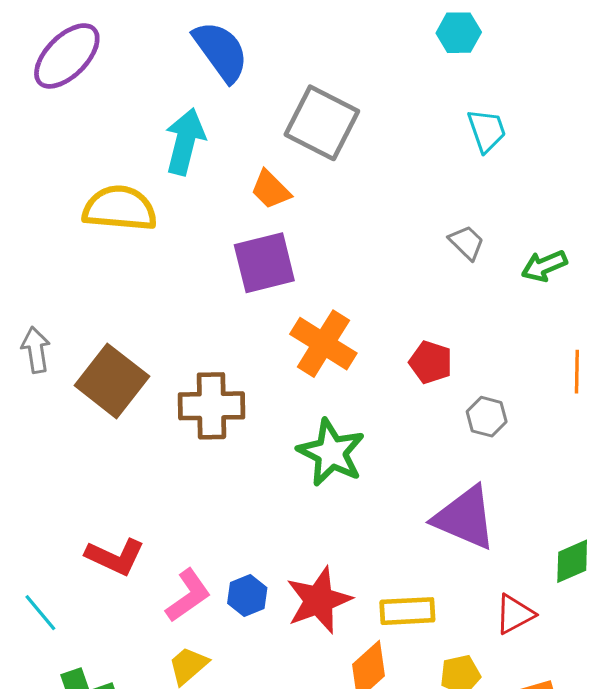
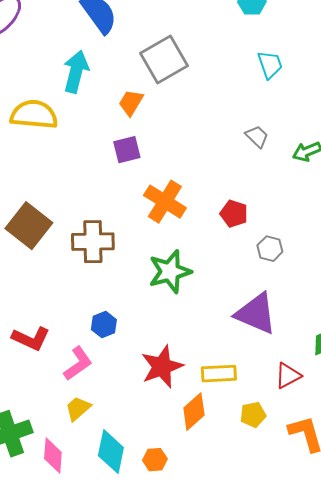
gray square: (322, 123) -> (164, 60), turned 33
orange trapezoid: (271, 190) -> (131, 103), turned 76
purple square: (264, 263) -> (127, 150), size x0.7
green star: (331, 452) -> (170, 272), turned 30
blue hexagon: (247, 596) -> (104, 325), moved

